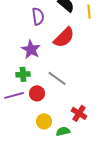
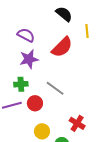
yellow line: (89, 11) -> (87, 31), moved
purple semicircle: (38, 16) -> (26, 35), moved, turned -54
purple star: (31, 49) -> (29, 59), turned 30

